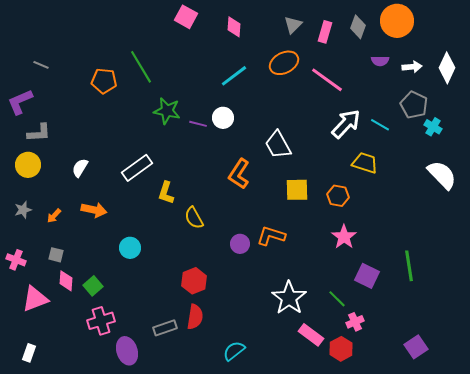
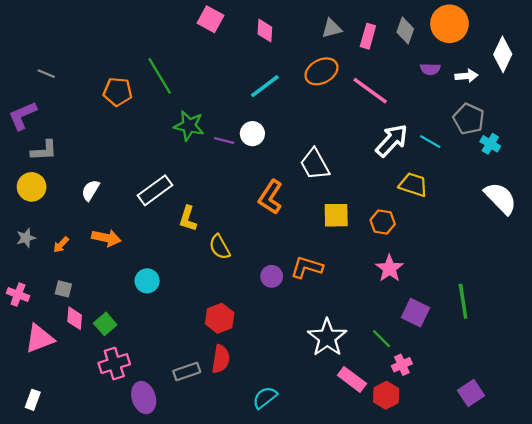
gray triangle: (293, 25) -> (332, 28), turned 30
white diamond: (447, 68) -> (503, 54), moved

